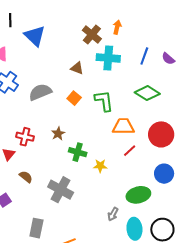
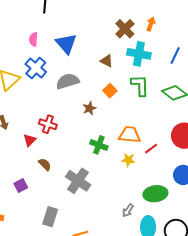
blue triangle: (35, 36) -> (66, 44), moved
orange square: (74, 98) -> (110, 91), moved
green L-shape: (104, 101) -> (140, 85), moved
orange trapezoid: (123, 126) -> (130, 135), moved
brown star: (58, 134) -> (89, 108), moved
yellow star: (100, 166) -> (128, 160), moved

